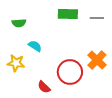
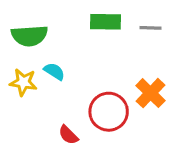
green semicircle: (19, 23) -> (29, 36), size x1.6
yellow star: (16, 63) -> (23, 82), moved

